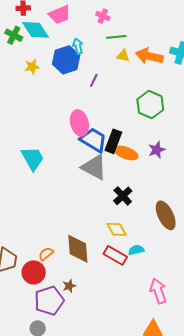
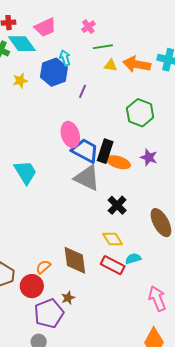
pink cross: (103, 16) -> (88, 27), turned 32
purple star: (157, 150) -> (149, 157), turned -30

